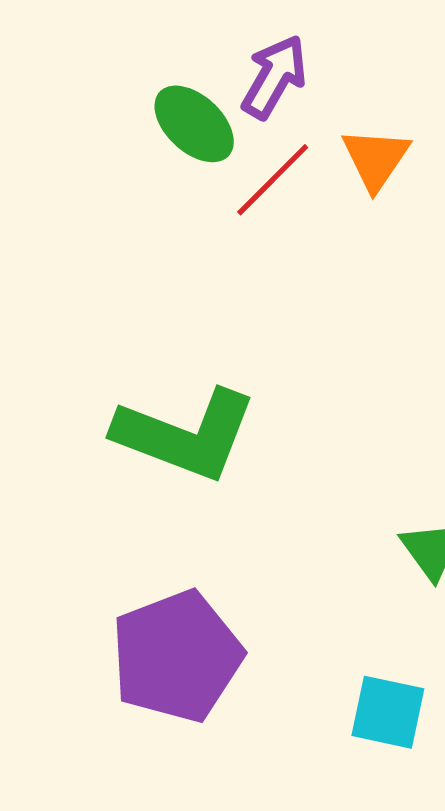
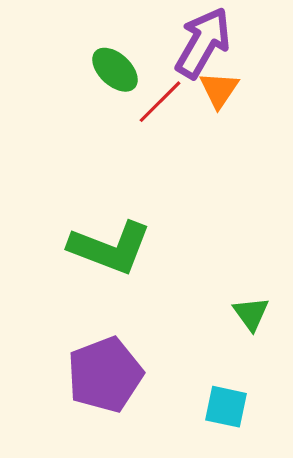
purple arrow: (274, 77) -> (203, 43), moved, size x1.5

